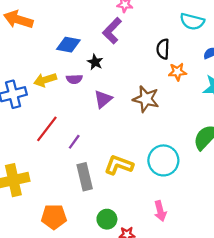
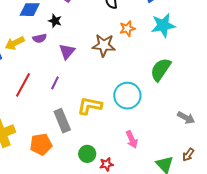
orange star: (177, 72) -> (127, 29), moved
purple line: (74, 142) -> (55, 83), moved
orange pentagon: (54, 217) -> (41, 144), moved

